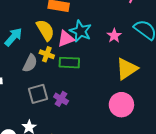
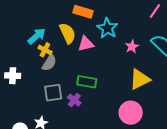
cyan star: (81, 31) -> (107, 28), moved
yellow cross: (47, 54) -> (45, 50), moved
green rectangle: (69, 63) -> (87, 82), moved

